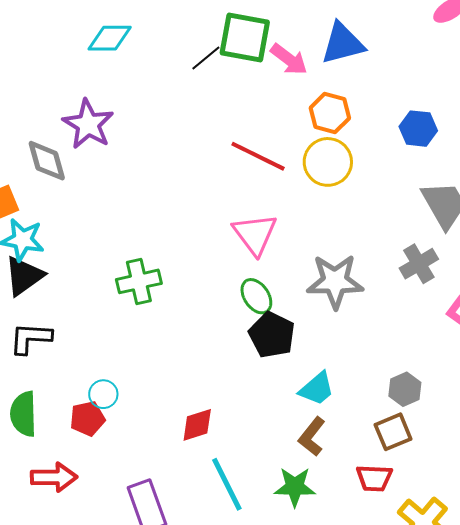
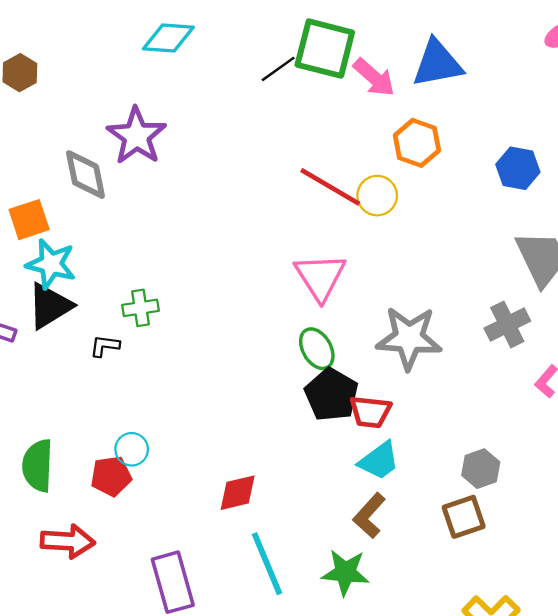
yellow circle: (328, 162) -> (377, 196), moved, size x0.7
green cross: (139, 281) -> (140, 308), moved, size x0.7
black L-shape: (31, 338) -> (105, 346), moved, size x0.6
red trapezoid: (374, 478) -> (370, 412), moved

